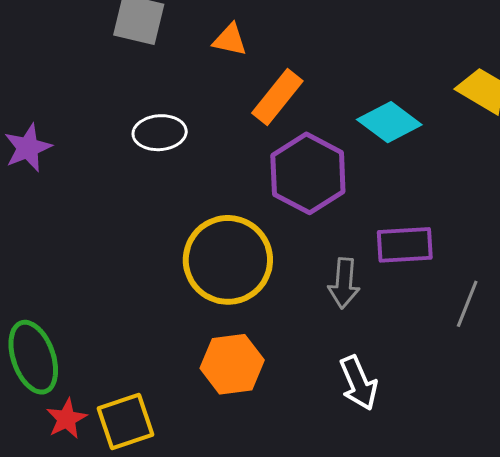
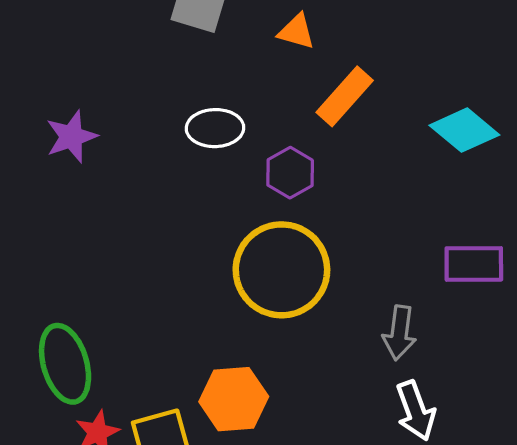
purple hexagon: (308, 173) -> (290, 173), moved, size x0.6
gray arrow: (344, 283) -> (399, 333), moved
orange hexagon: (232, 364) -> (234, 399), moved

